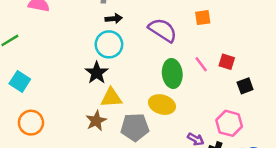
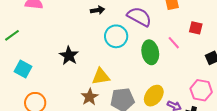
cyan circle: (109, 44) -> (116, 36), moved
red square: (227, 62) -> (196, 28), moved
black star: (97, 73) -> (69, 56), moved
yellow ellipse: (162, 105) -> (154, 96), moved, turned -65

